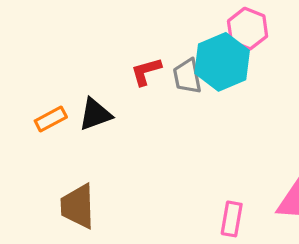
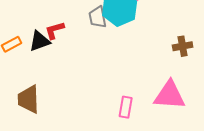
red L-shape: (146, 71) -> (55, 30), moved

